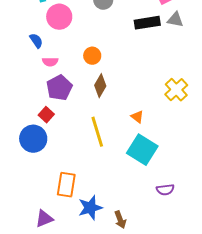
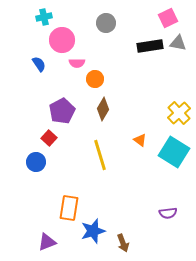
pink semicircle: (50, 62) -> (77, 63), moved
blue circle: (33, 139) -> (36, 162), size x0.7
cyan square: (142, 150) -> (174, 152), moved

